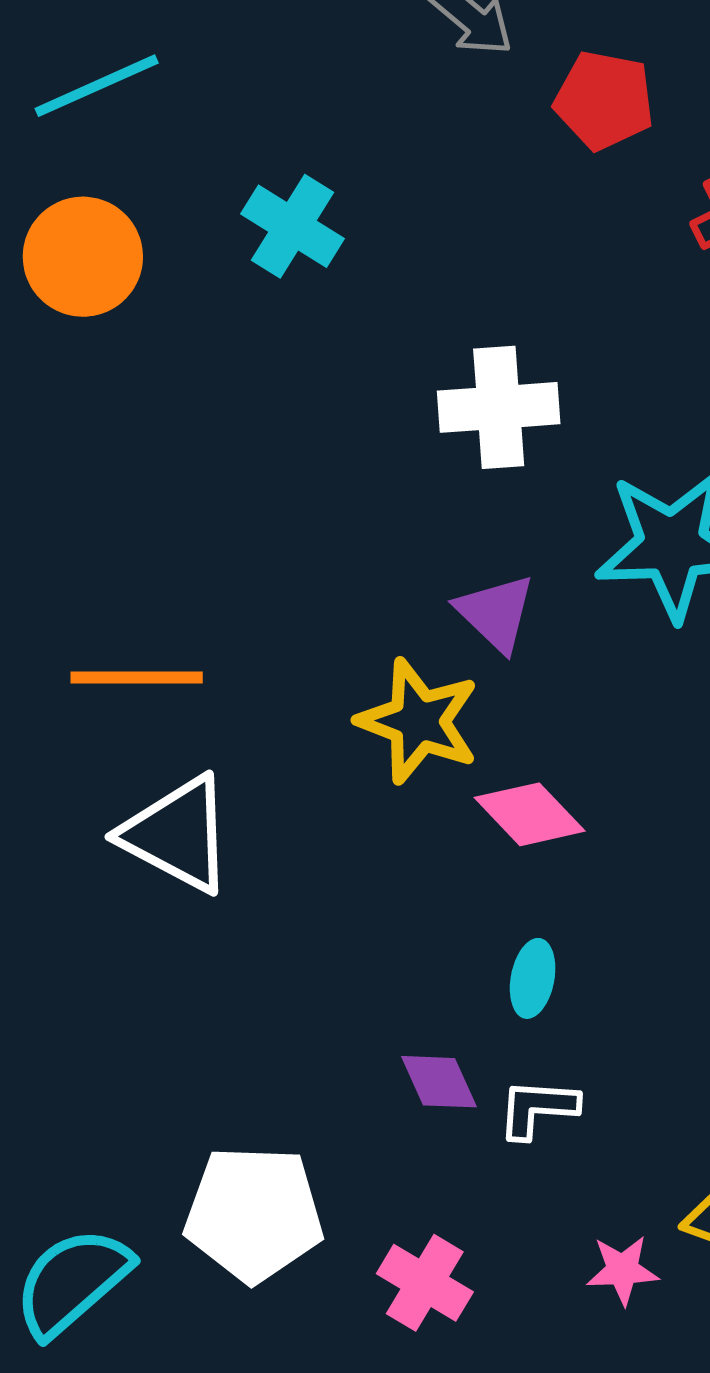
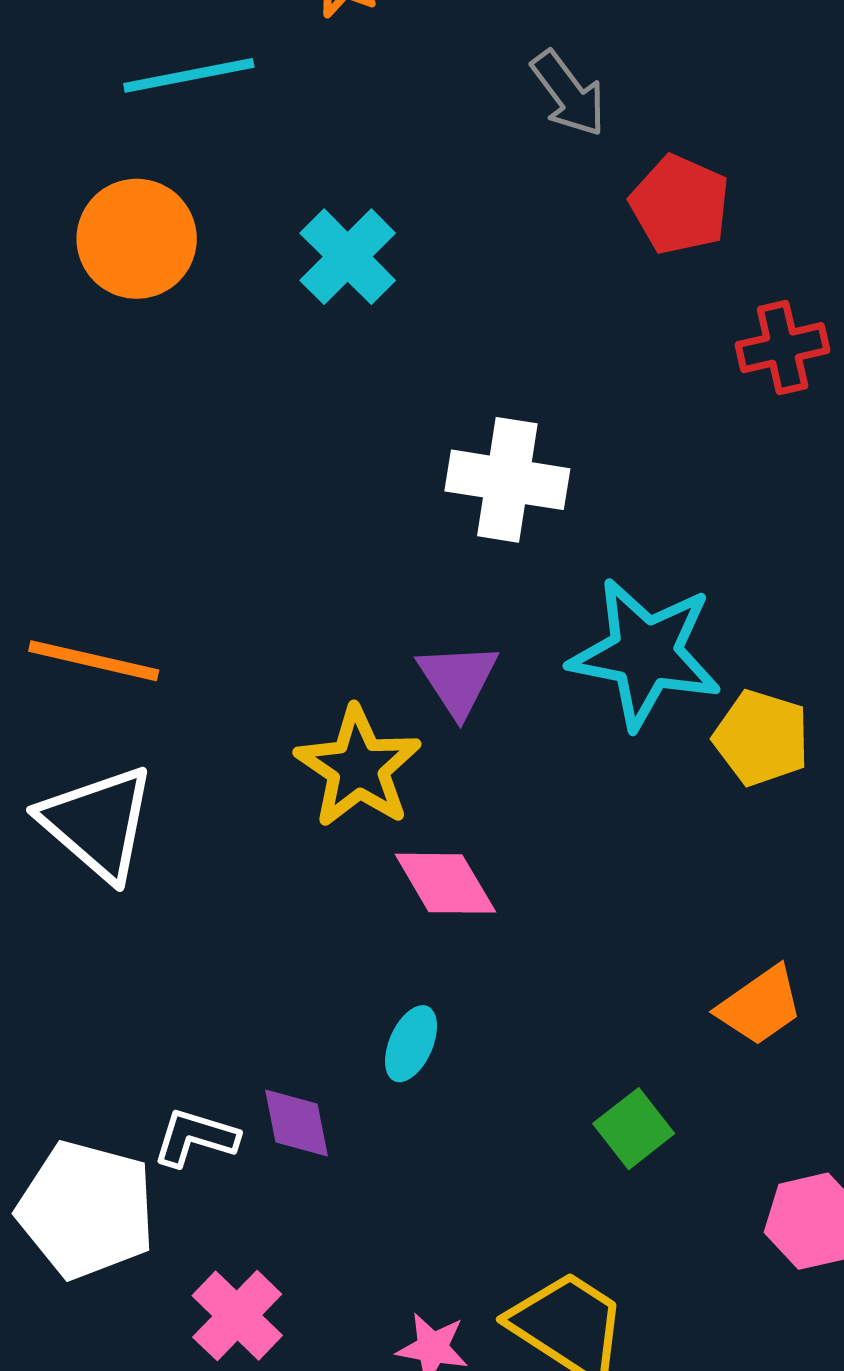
white L-shape: (538, 1108) -> (195, 1138), moved

